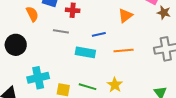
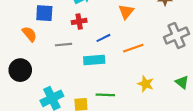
red cross: (73, 10) -> (79, 21), moved
yellow star: (115, 85) -> (146, 84), moved

